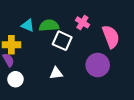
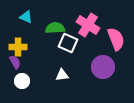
pink cross: (82, 22) -> (88, 25), size x1.6
cyan triangle: (28, 25) -> (26, 17), moved

